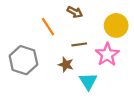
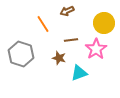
brown arrow: (75, 12) -> (67, 11), turned 128
cyan triangle: (88, 81) -> (79, 73), turned 42

